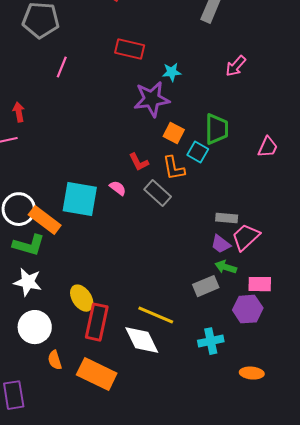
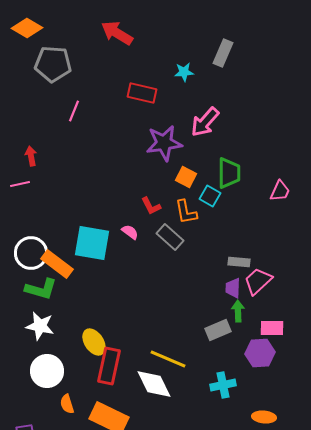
pink arrow: (236, 66) -> (205, 122), moved, size x1.4
cyan star: (172, 72) -> (184, 72), moved
purple trapezoid: (221, 244) -> (233, 288), turned 55
green arrow: (226, 267) -> (238, 311), turned 70

